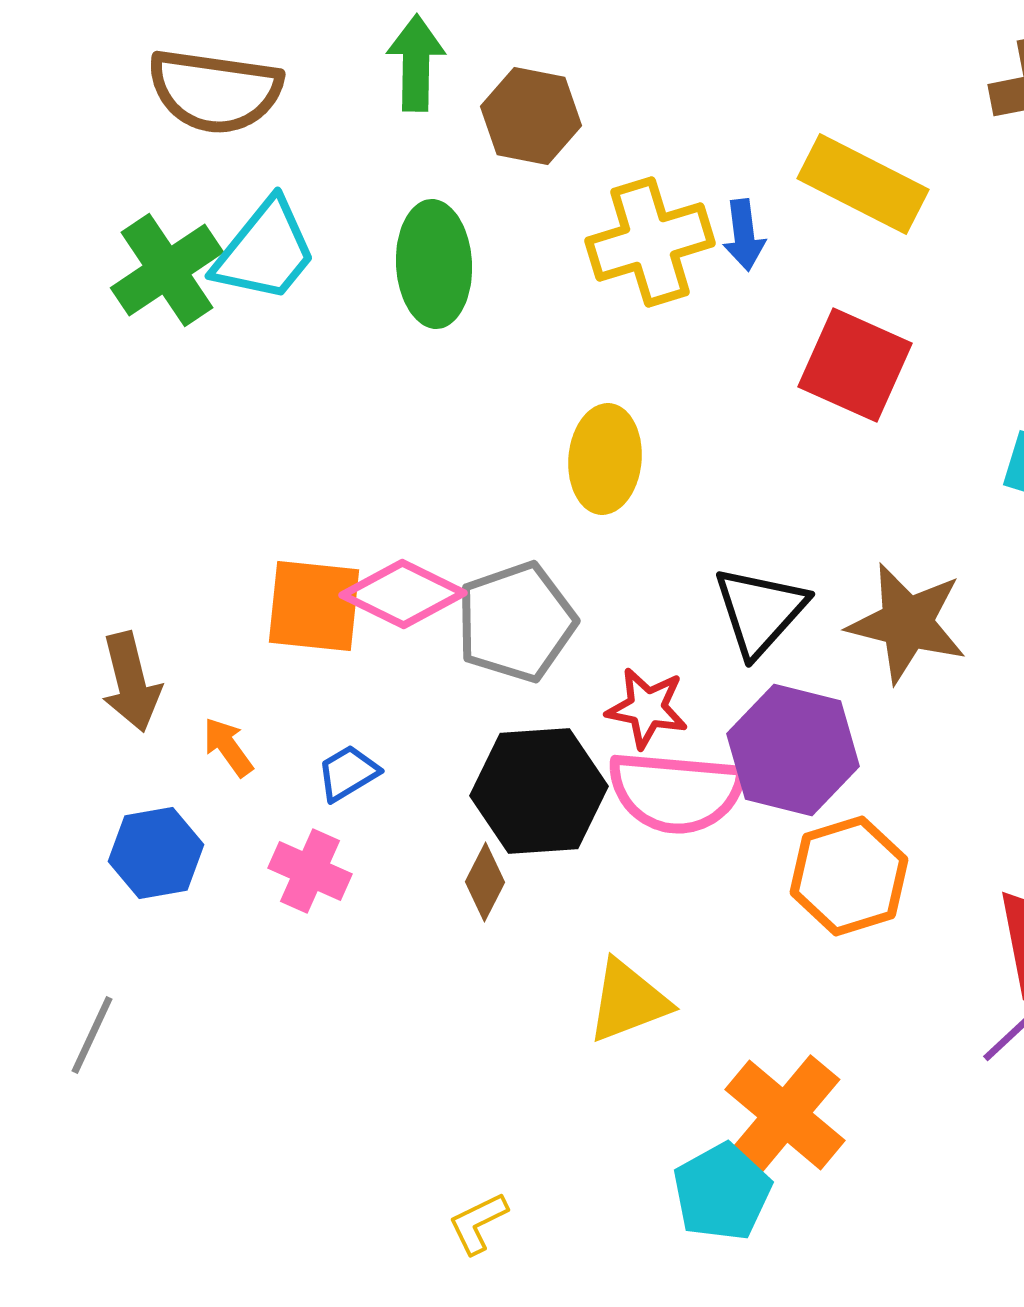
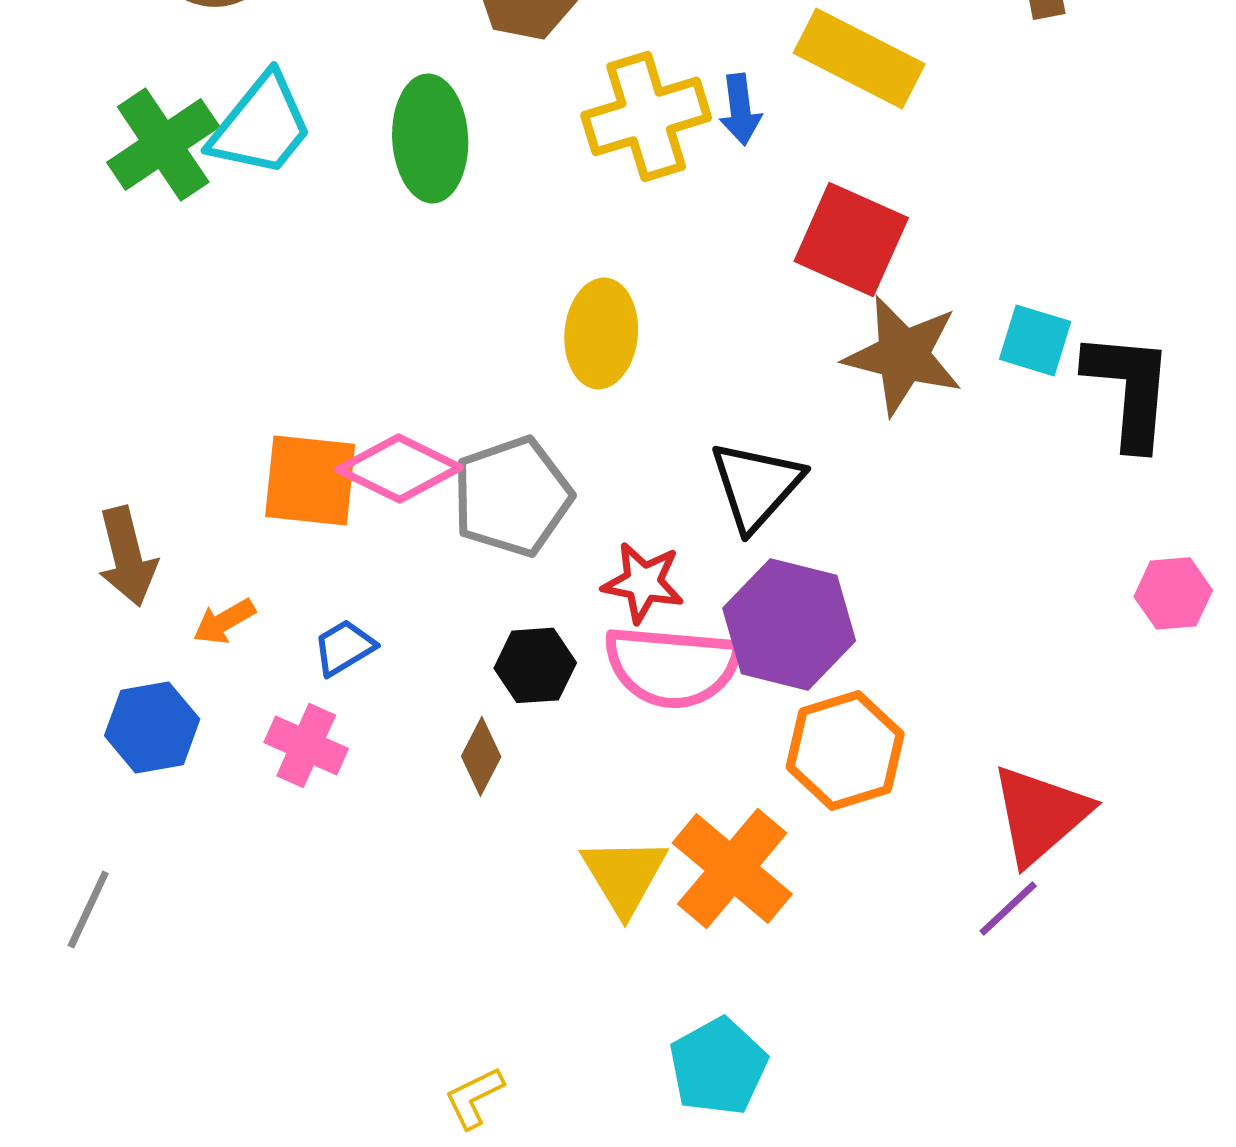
brown star: (907, 623) -> (903, 355), moved
orange arrow: (228, 747) -> (224, 621), turned -84
black hexagon: (539, 791) -> (535, 665), size x0.6
yellow triangle: (628, 1001) -> (624, 875), turned -40
orange cross: (785, 1115) -> (732, 868), moved

